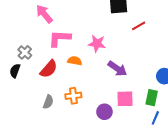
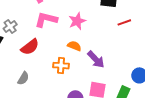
pink star: (97, 44) -> (77, 21), moved, turned 30
orange semicircle: (75, 61) -> (74, 46), moved
orange cross: (73, 96) -> (61, 66), moved

